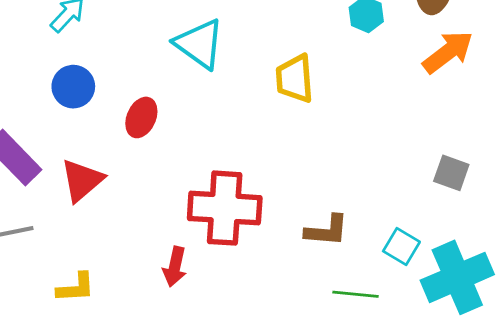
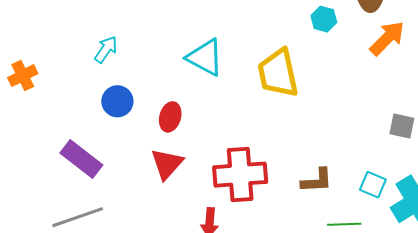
yellow trapezoid: (295, 79) -> (278, 73), size x1.4
red triangle: (82, 180) -> (167, 164), moved

